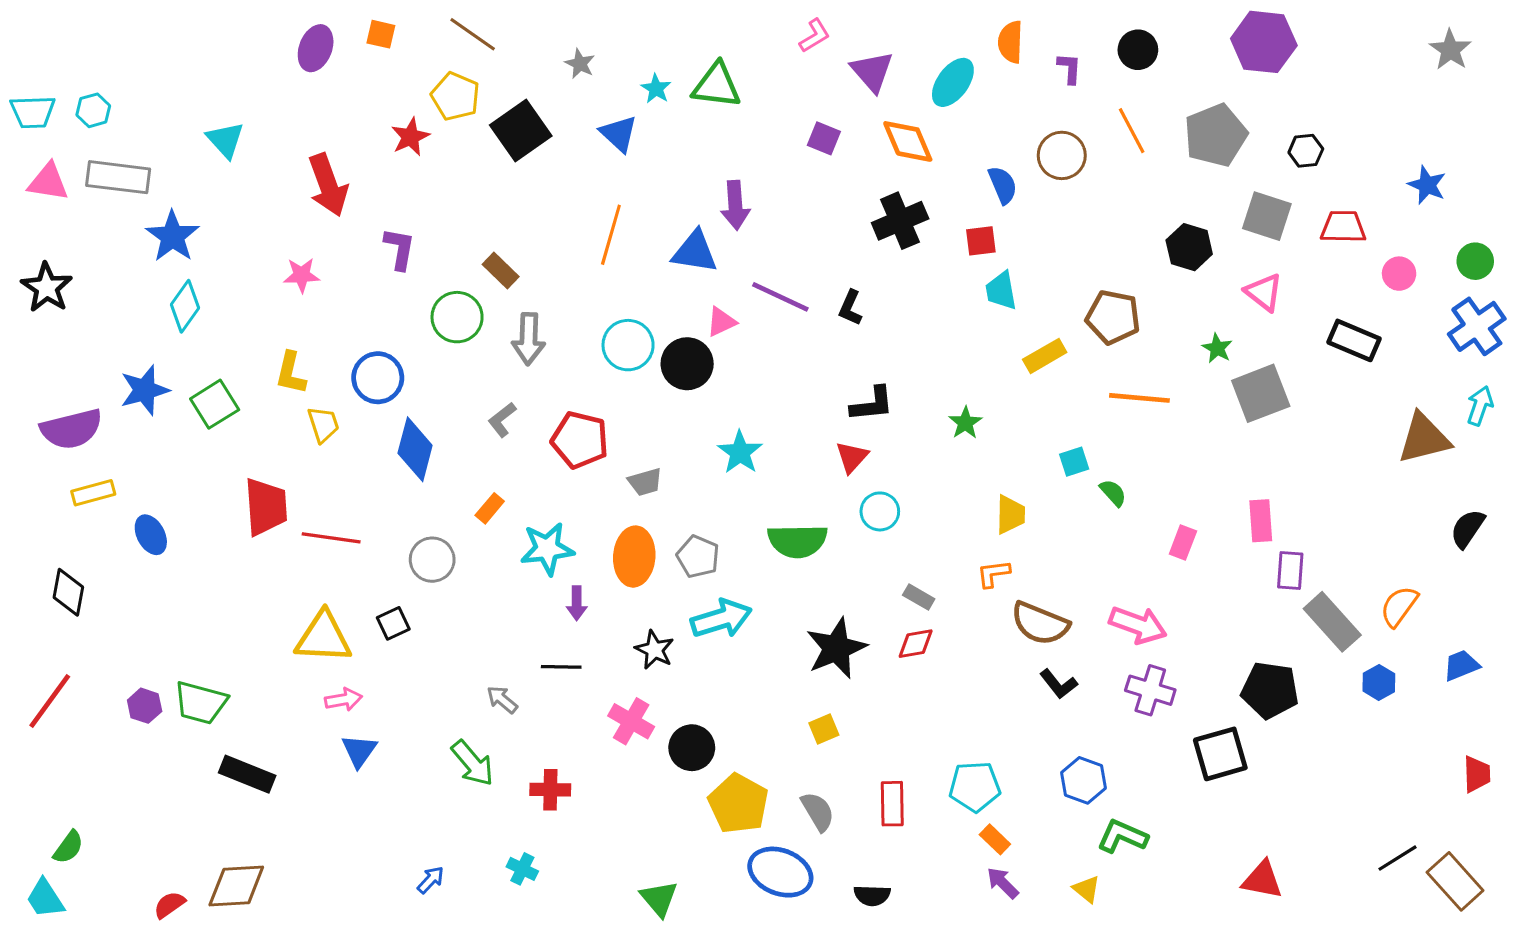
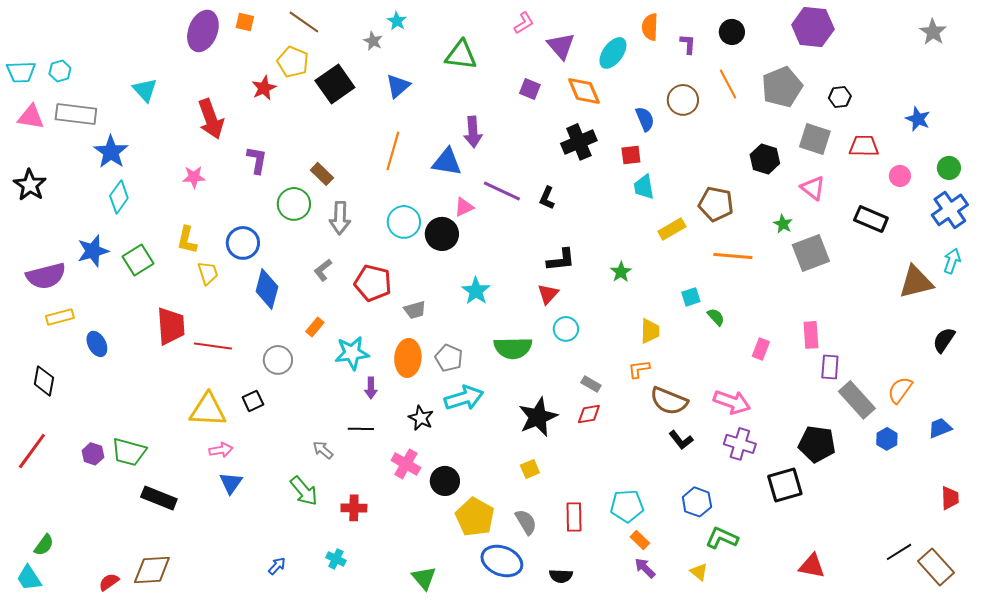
purple ellipse: (316, 48) -> (203, 31), size x1.4
cyan star: (656, 89) -> (397, 21), moved
blue triangle: (619, 134) -> (398, 86), turned 36

